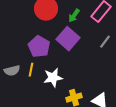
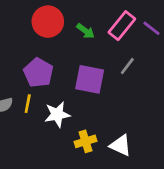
green arrow: (74, 16) -> (86, 31), turned -88
purple square: (68, 39) -> (90, 79), moved, turned -30

